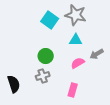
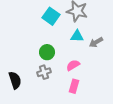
gray arrow: (97, 54) -> (96, 42), moved
pink semicircle: (78, 63) -> (73, 65), moved

